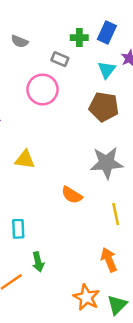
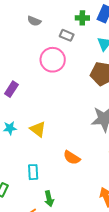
yellow triangle: (25, 160) -> (38, 129), moved, turned 30
orange semicircle: (72, 195) -> (72, 158), moved

